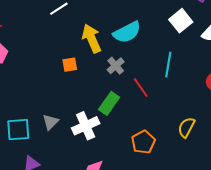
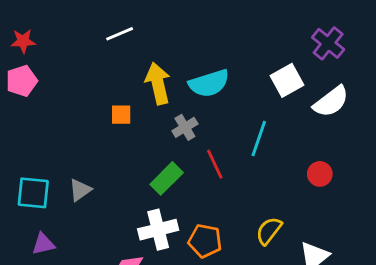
white cross: (86, 126) -> (158, 230), moved
orange pentagon: (143, 142) -> (205, 241), turned 30

